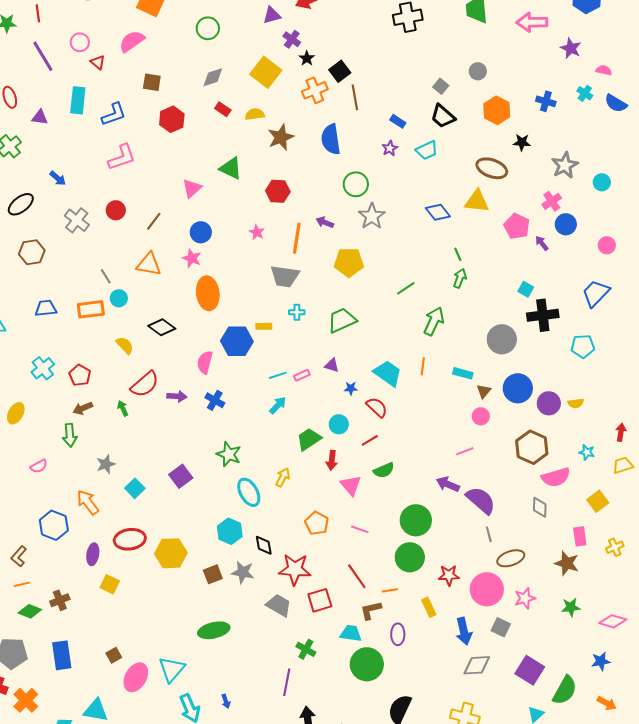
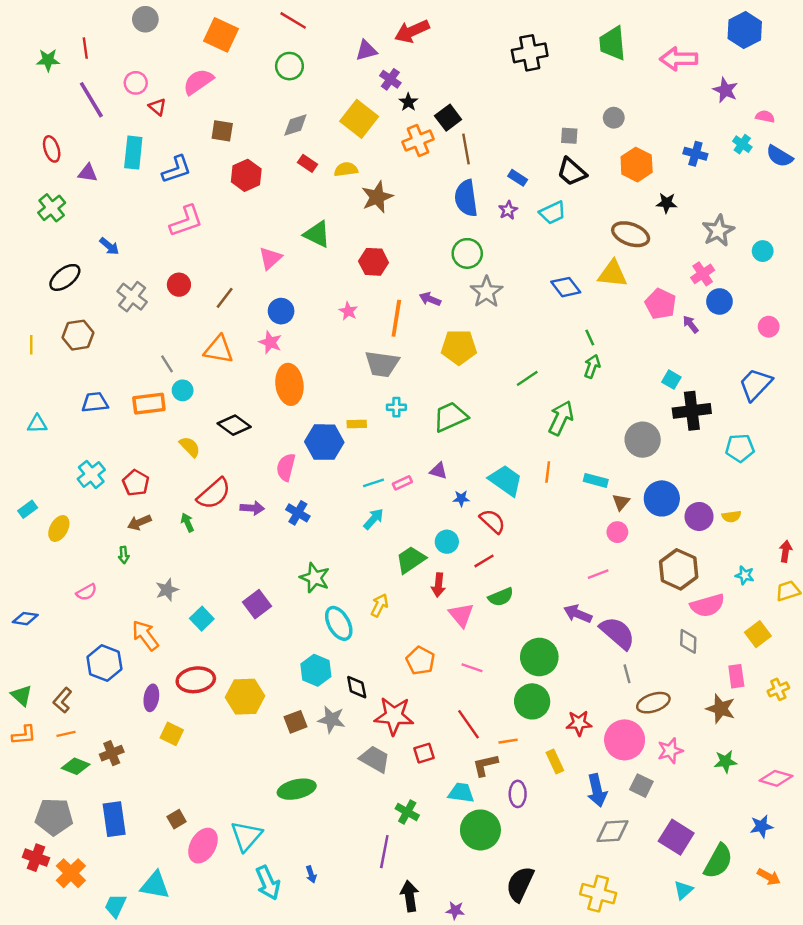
gray square: (441, 86) -> (569, 136), turned -35
blue semicircle: (331, 139) -> (466, 198), moved
green arrow: (70, 435) -> (124, 555), size x0.6
red square: (320, 600) -> (424, 753), size x0.7

